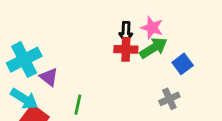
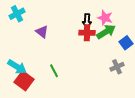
cyan cross: (24, 60) -> (17, 14), moved, size x0.7
purple triangle: (49, 77) -> (42, 32), moved
green line: (78, 105) -> (54, 71), turned -40

